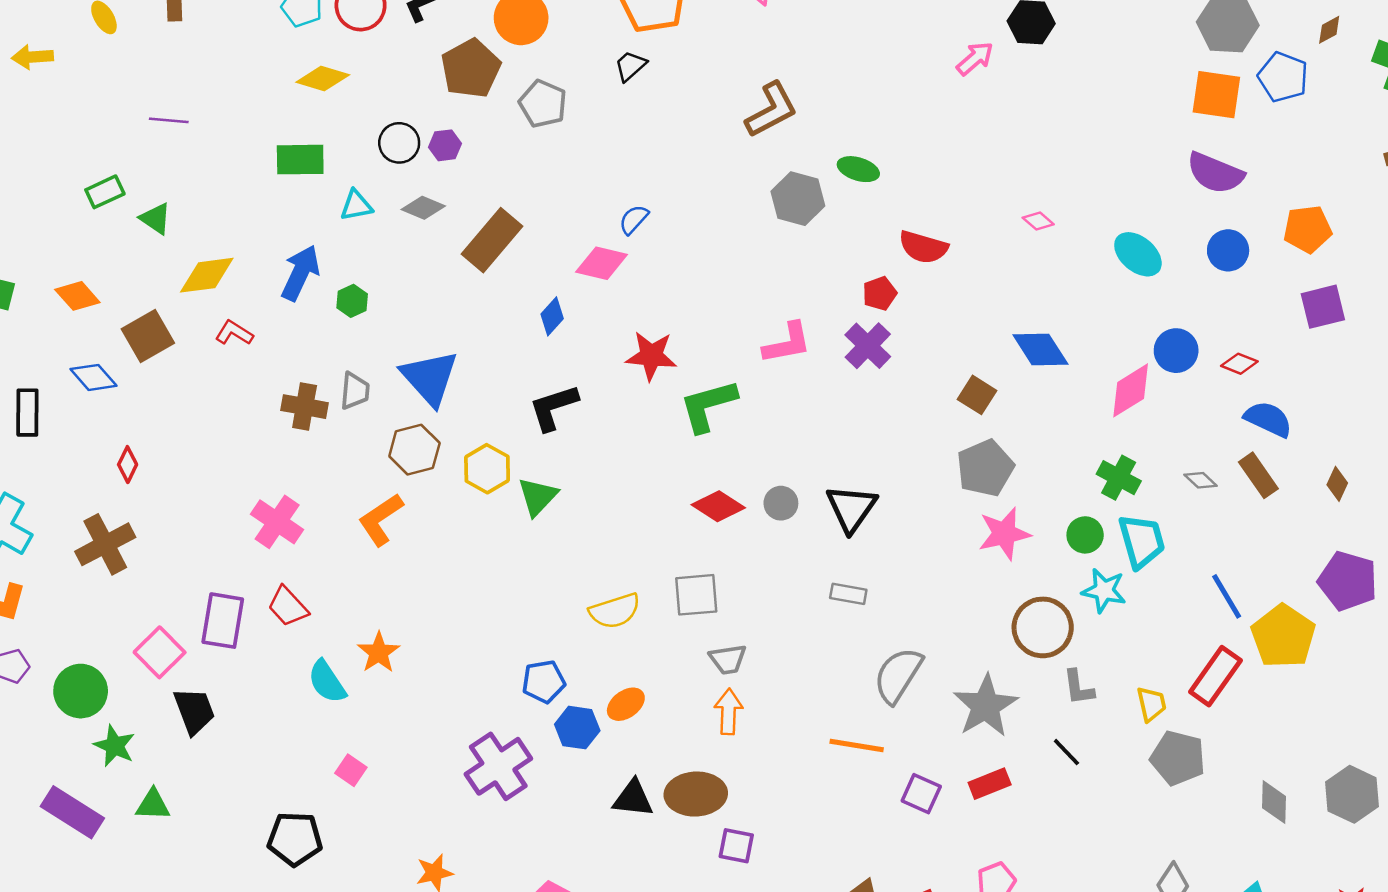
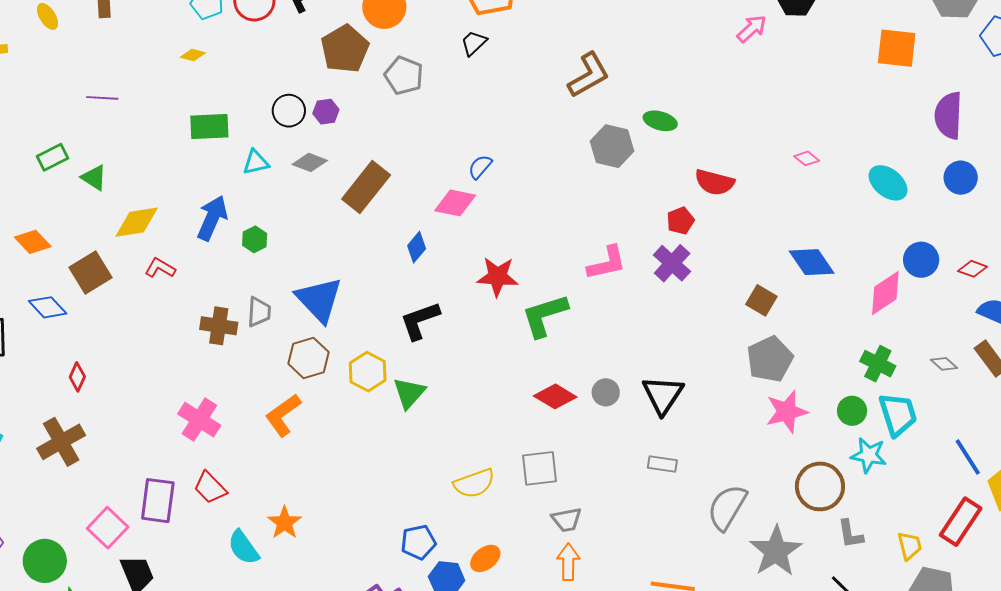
yellow diamond: (323, 79) -> (193, 55), moved, size x0.6
orange square: (1216, 95) -> (897, 48), moved
purple semicircle: (1215, 173) -> (948, 115), turned 72
gray semicircle: (898, 675) -> (727, 507), moved

